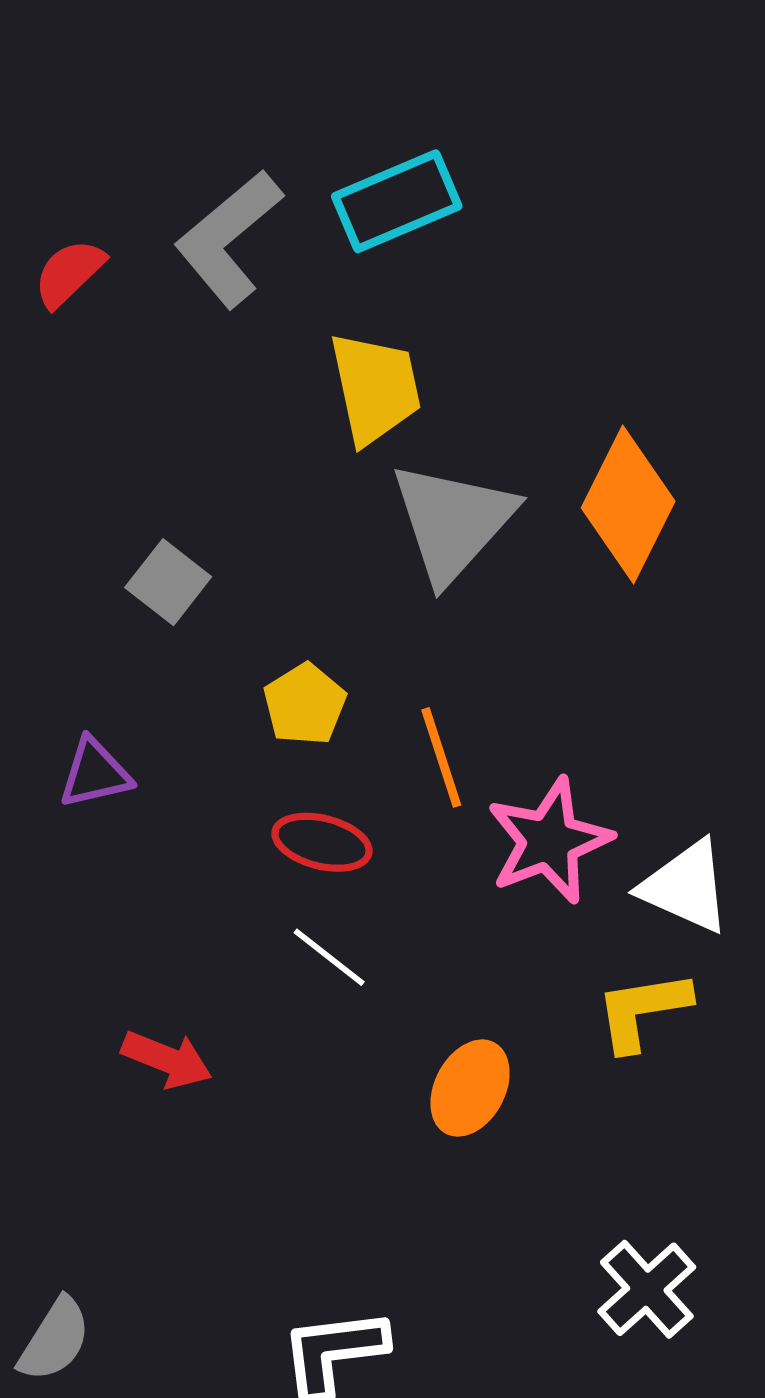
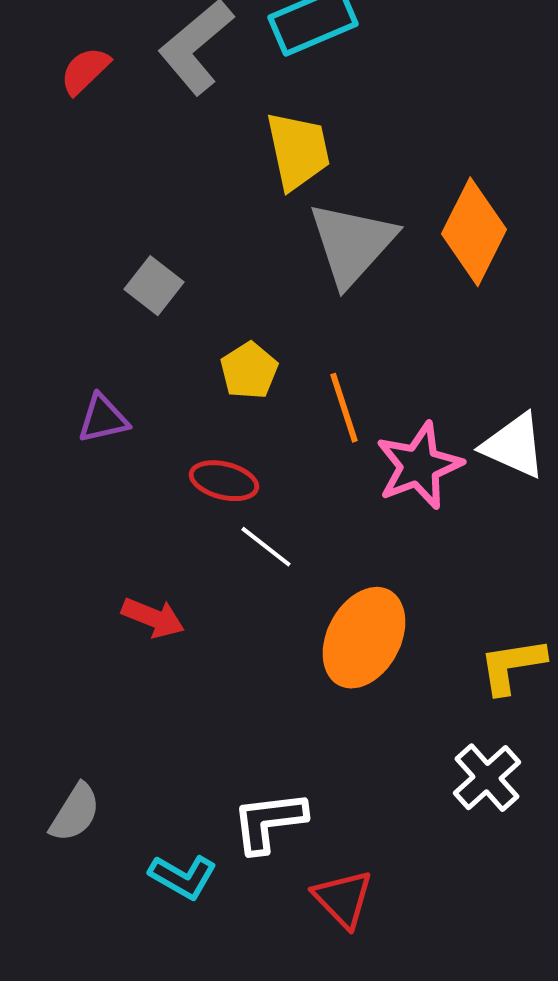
red ellipse: (322, 842) -> (224, 481), moved
white triangle: (686, 887) -> (514, 446), moved
yellow L-shape: (642, 1010) -> (512, 666), moved
orange ellipse: (470, 1088) -> (364, 638), size x1.5

